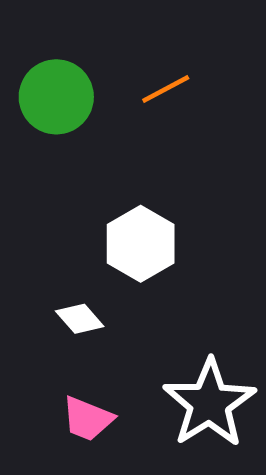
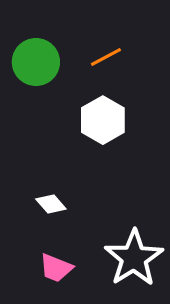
white hexagon: (141, 244) -> (103, 120), moved

